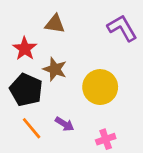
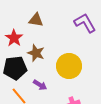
black pentagon: (26, 90) -> (15, 68), turned -30
purple arrow: (64, 124) -> (40, 85), moved

